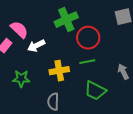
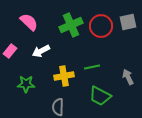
pink semicircle: (19, 30) -> (29, 22), moved
red circle: (88, 38) -> (101, 26), moved

